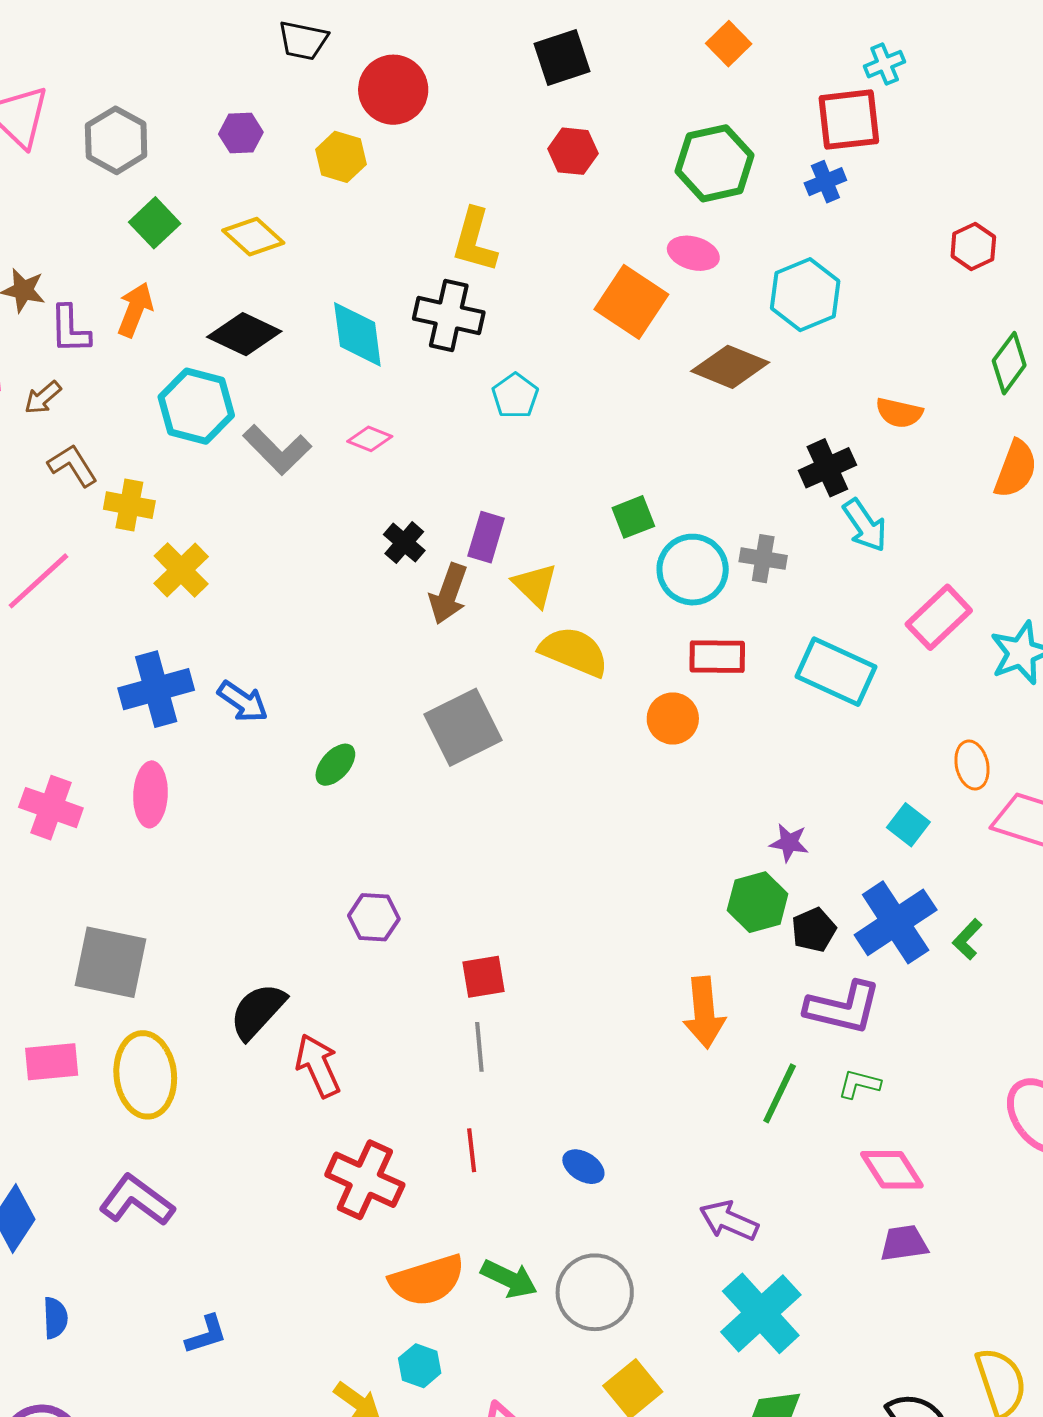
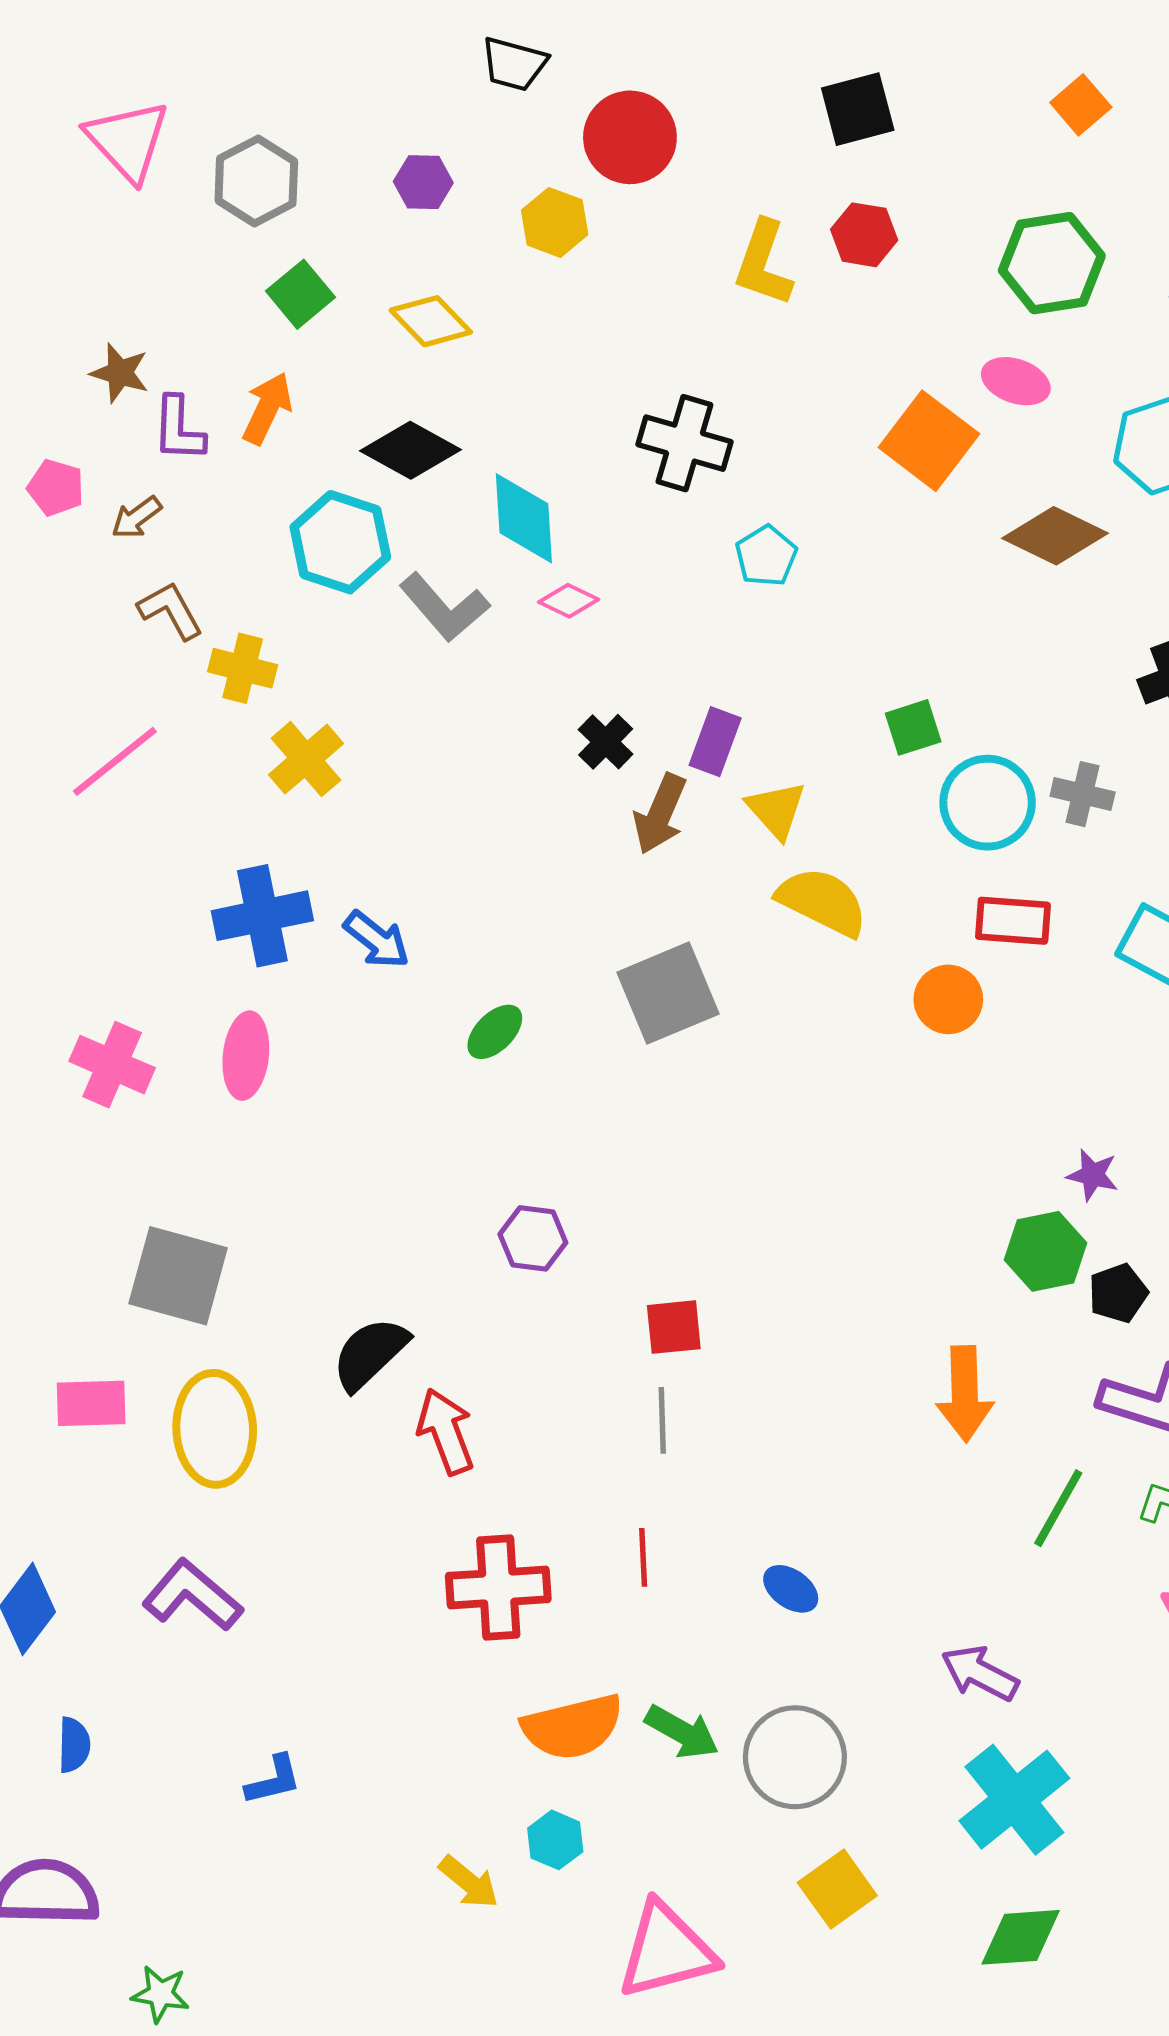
yellow L-shape: (475, 240) -> (763, 263), moved
cyan diamond: (357, 334) -> (524, 518), moved
red cross: (365, 1180) -> (498, 1588), turned -32

